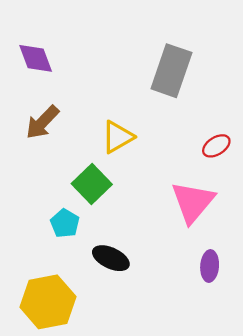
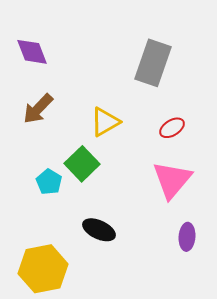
red ellipse: (216, 146) -> (172, 128), moved
cyan pentagon: (65, 223) -> (49, 182), moved

